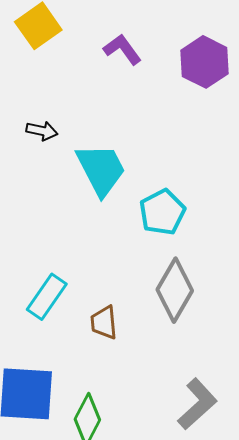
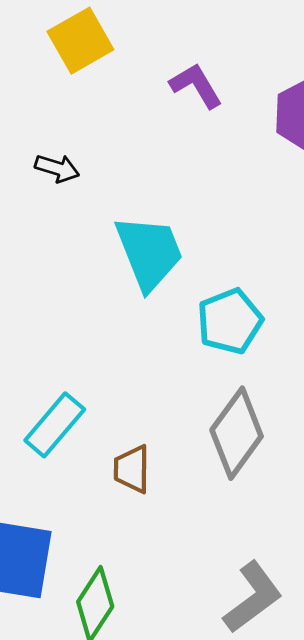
black arrow: (42, 131) -> (57, 168), moved

